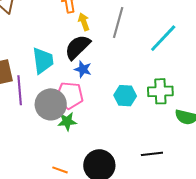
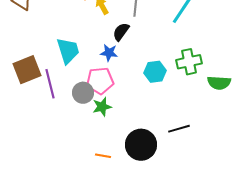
black semicircle: (78, 47) -> (121, 32), moved, size x0.7
gray circle: (51, 104) -> (83, 93), size x0.7
black line: (152, 154) -> (179, 129), moved

